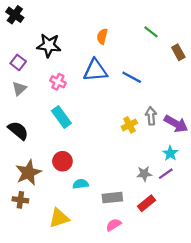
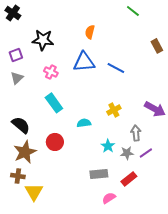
green line: (151, 32) -> (133, 11), moved
purple square: (18, 62) -> (16, 55), turned 32
gray arrow: (151, 116) -> (136, 133), moved
black semicircle: (18, 131) -> (21, 125), moved
cyan star: (170, 153) -> (108, 146), moved
cyan semicircle: (81, 184) -> (84, 123), moved
yellow triangle: (59, 218) -> (34, 192), moved, turned -42
pink semicircle: (114, 225) -> (109, 198), moved

